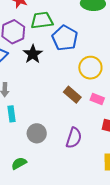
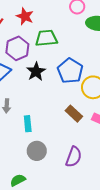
blue pentagon: (65, 38) -> (70, 71), moved
cyan rectangle: (12, 114) -> (28, 124), moved

